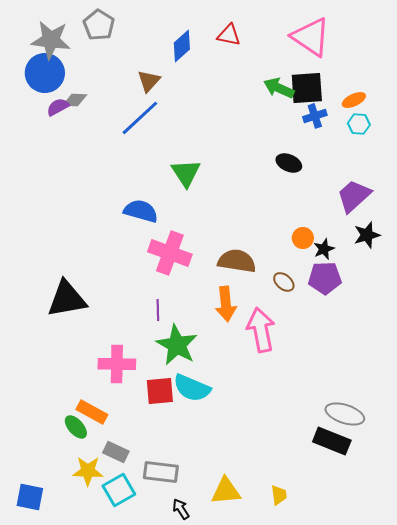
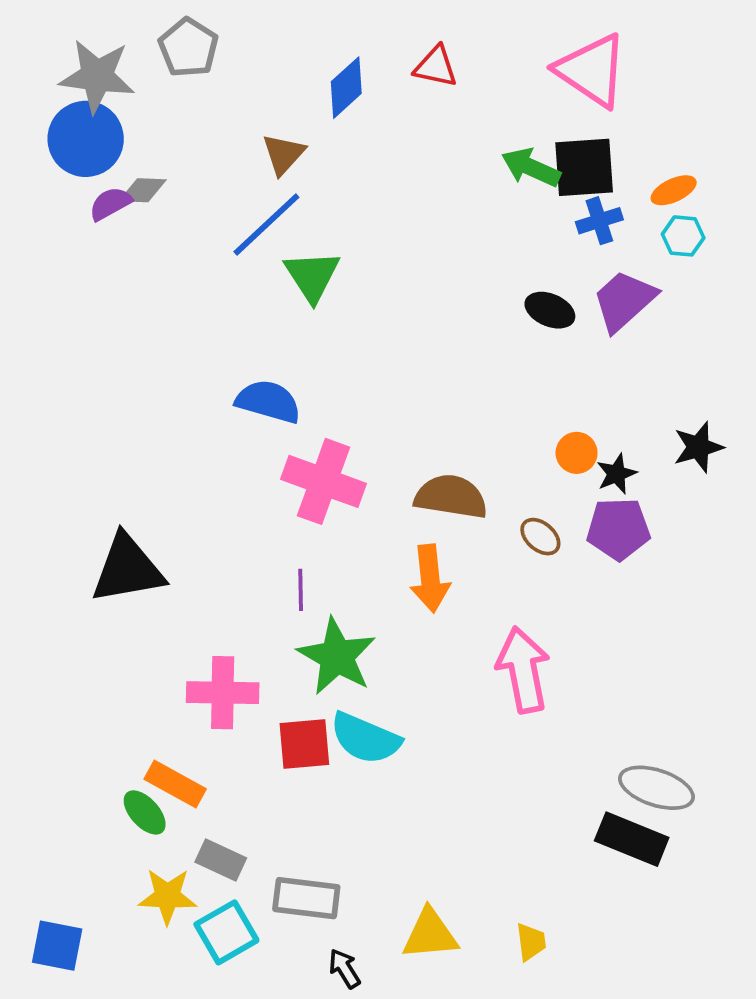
green triangle: (186, 173) -> (312, 276), moved
purple trapezoid: (354, 196) -> (624, 301), moved
pink arrow: (261, 330) -> (523, 670), moved

